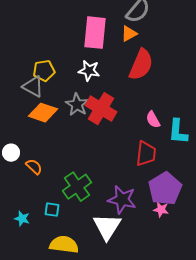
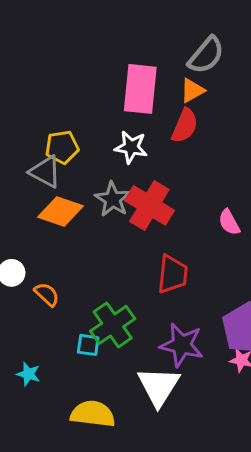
red semicircle: (141, 65) -> (185, 126), moved, size x0.7
red trapezoid: (146, 154) -> (172, 274), moved
cyan square: (52, 210) -> (88, 345), moved

